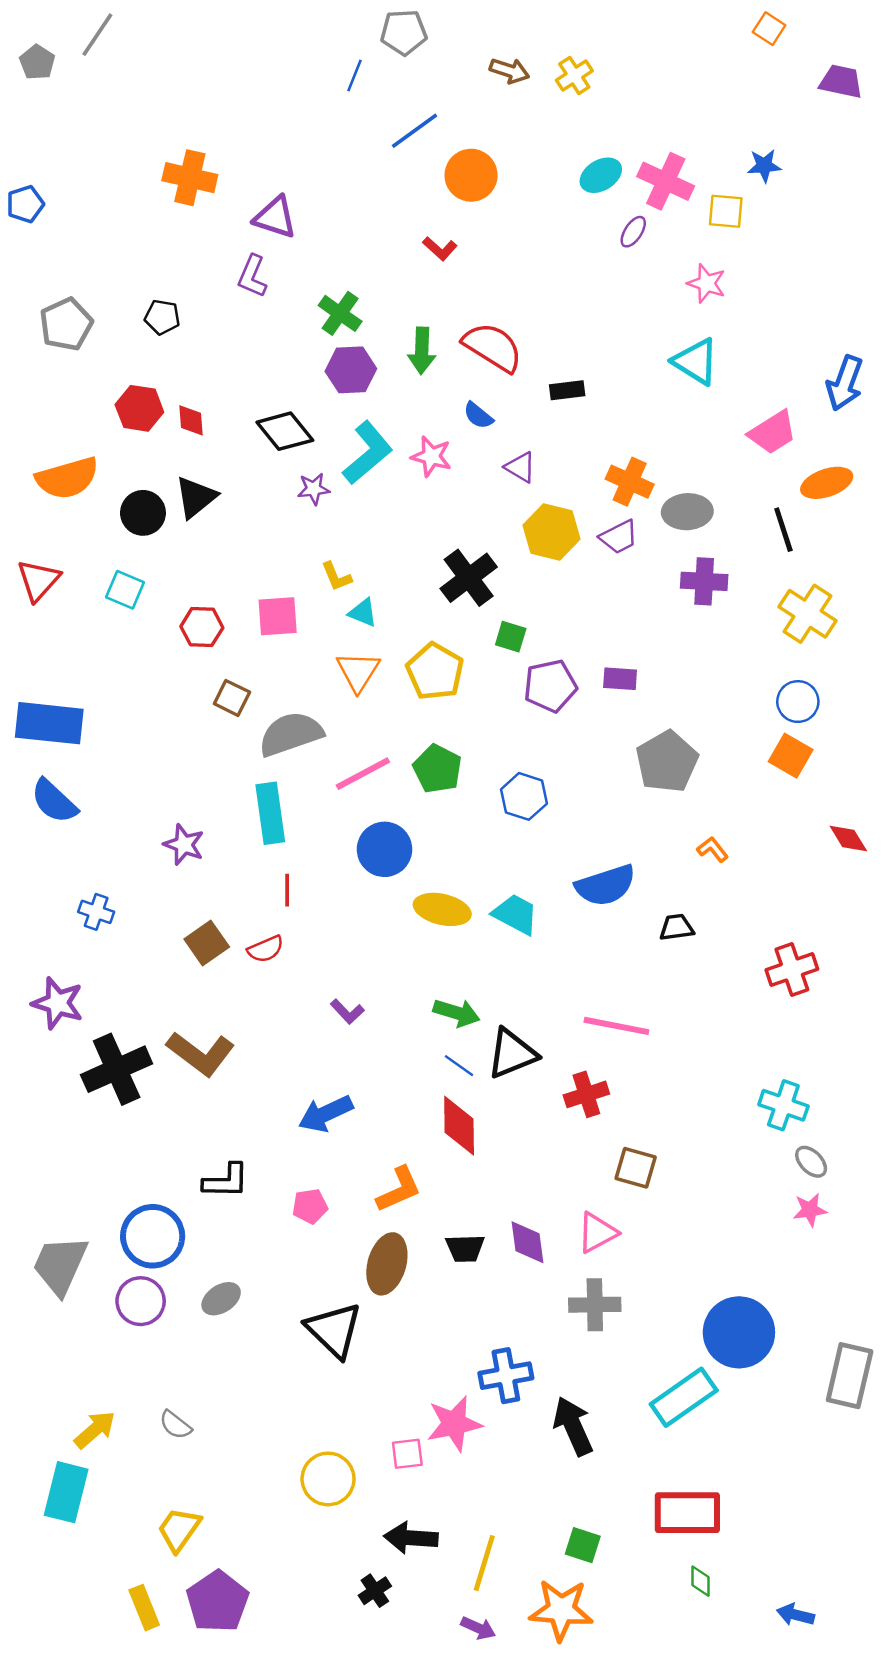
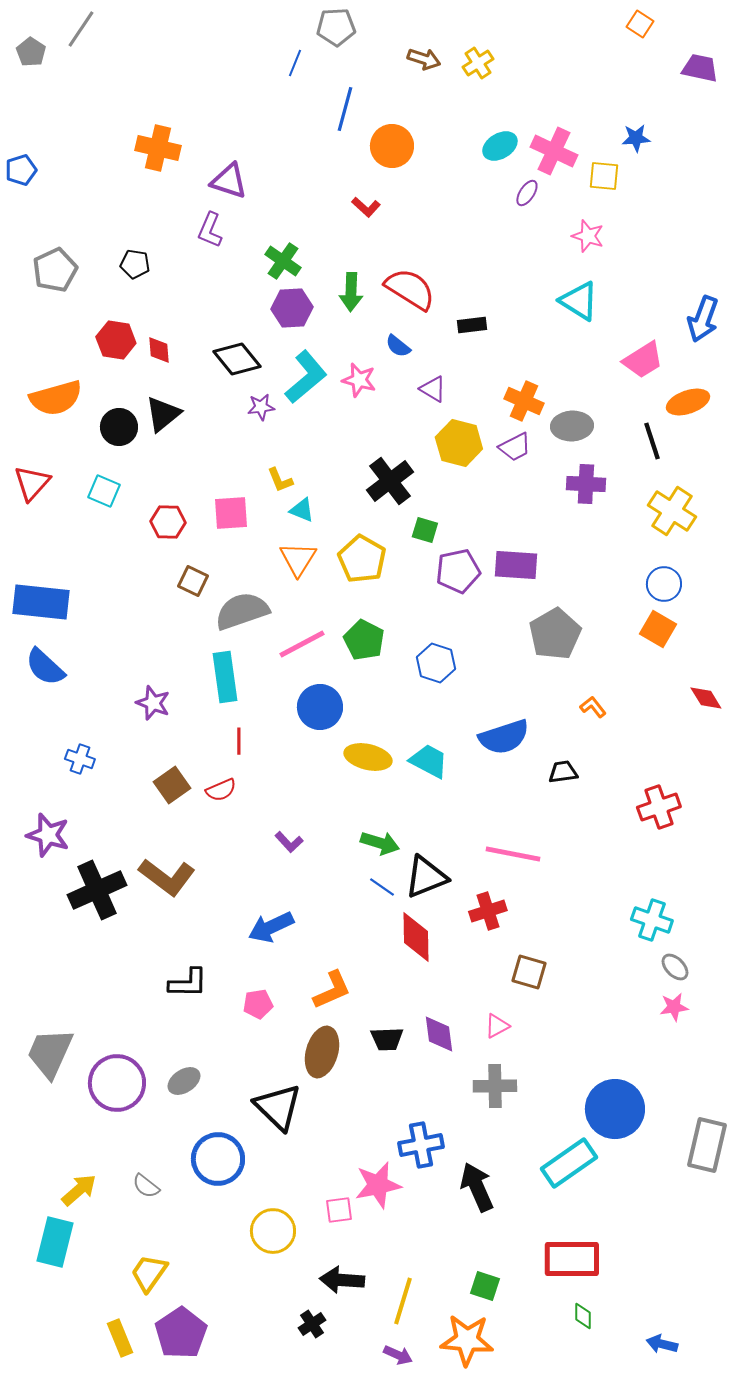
blue line: (415, 131) -> (345, 109), turned -39
purple rectangle: (620, 679) -> (516, 565), size x1.5
red diamond: (459, 1126) -> (416, 937), moved
pink triangle: (597, 1233) -> (497, 1026), size x0.7
blue circle: (153, 1236) -> (218, 1159), moved
purple circle: (141, 1301) -> (117, 1083), size x1.4

